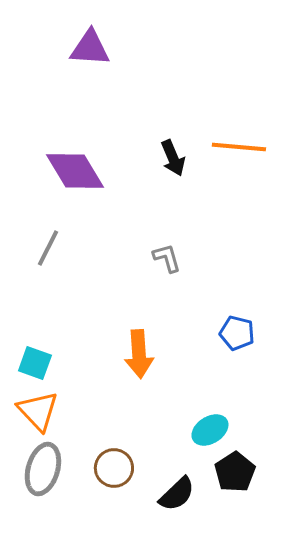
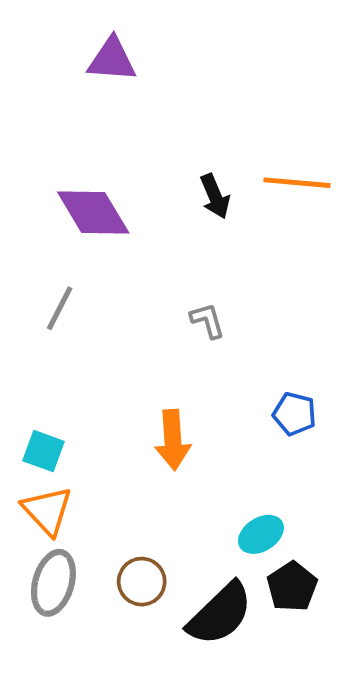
black semicircle: (177, 494) -> (220, 614), size x1.5

